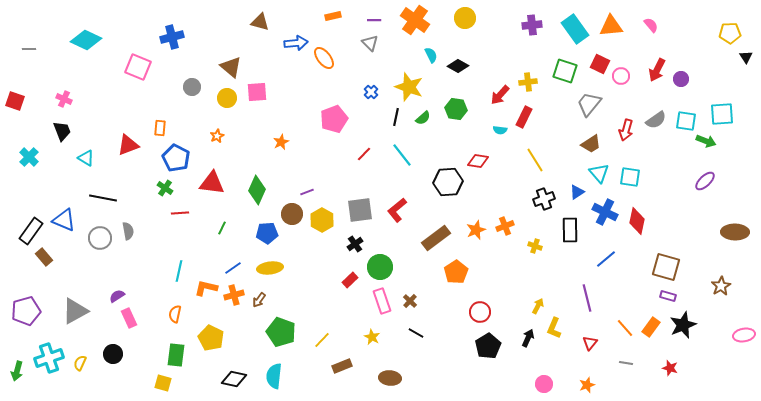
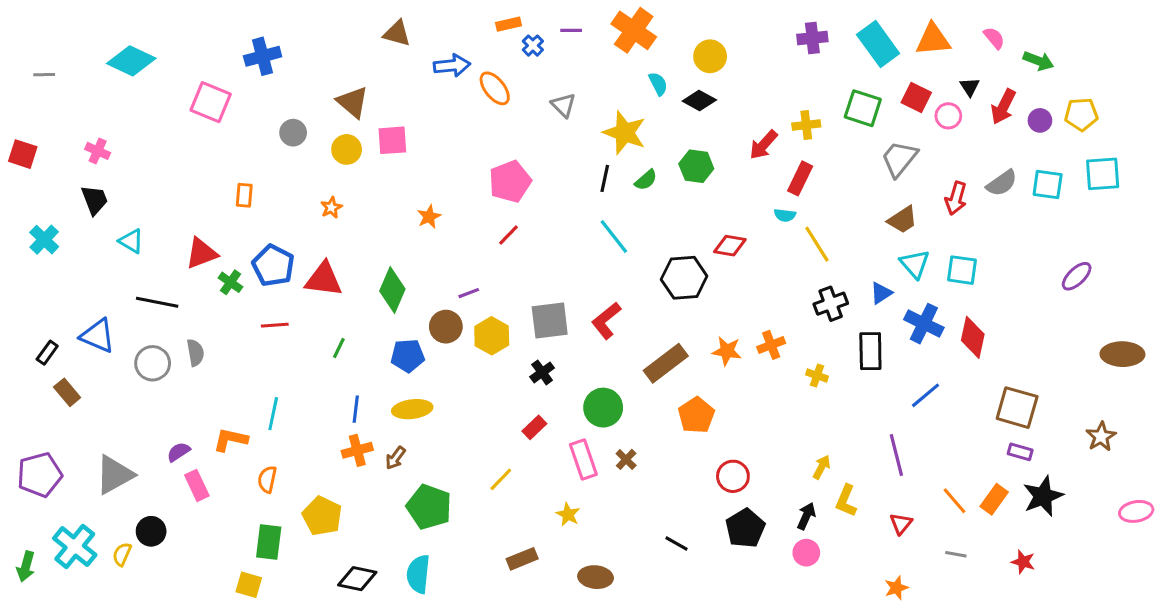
yellow circle: (465, 18) -> (710, 56), moved
yellow pentagon: (730, 33) -> (1081, 114), moved
gray triangle: (370, 43) -> (563, 105), moved
black triangle: (746, 57) -> (970, 87), moved
blue cross: (371, 92) -> (533, 46), moved
cyan semicircle: (500, 130) -> (785, 215), moved
green arrow: (706, 141) -> (1038, 61), moved
red triangle: (128, 145) -> (201, 253), moved
red line: (364, 154) -> (508, 235), moved
blue pentagon: (176, 158) -> (273, 266), moved
green cross: (165, 188) -> (230, 282), moved
orange star: (476, 230) -> (727, 351), turned 30
black rectangle: (31, 231) -> (47, 353), size x0.6
green circle: (380, 267) -> (603, 408), moved
blue line: (233, 268) -> (356, 409), turned -48
orange L-shape: (206, 288) -> (230, 440), moved
black line: (416, 333) -> (676, 543), moved
yellow line: (322, 340) -> (501, 479), moved
black circle: (113, 354) -> (151, 531), moved
cyan cross: (49, 358) -> (75, 547), turned -32
pink circle: (544, 384) -> (806, 553), moved

